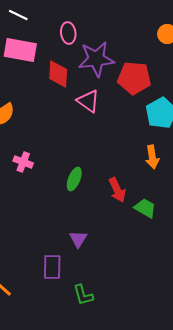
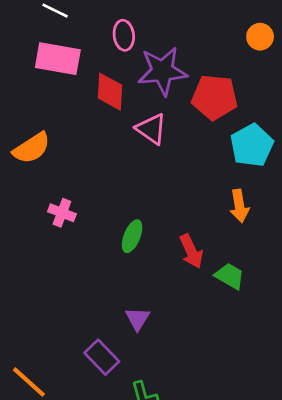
purple rectangle: (52, 267) -> (102, 357), turned -45

